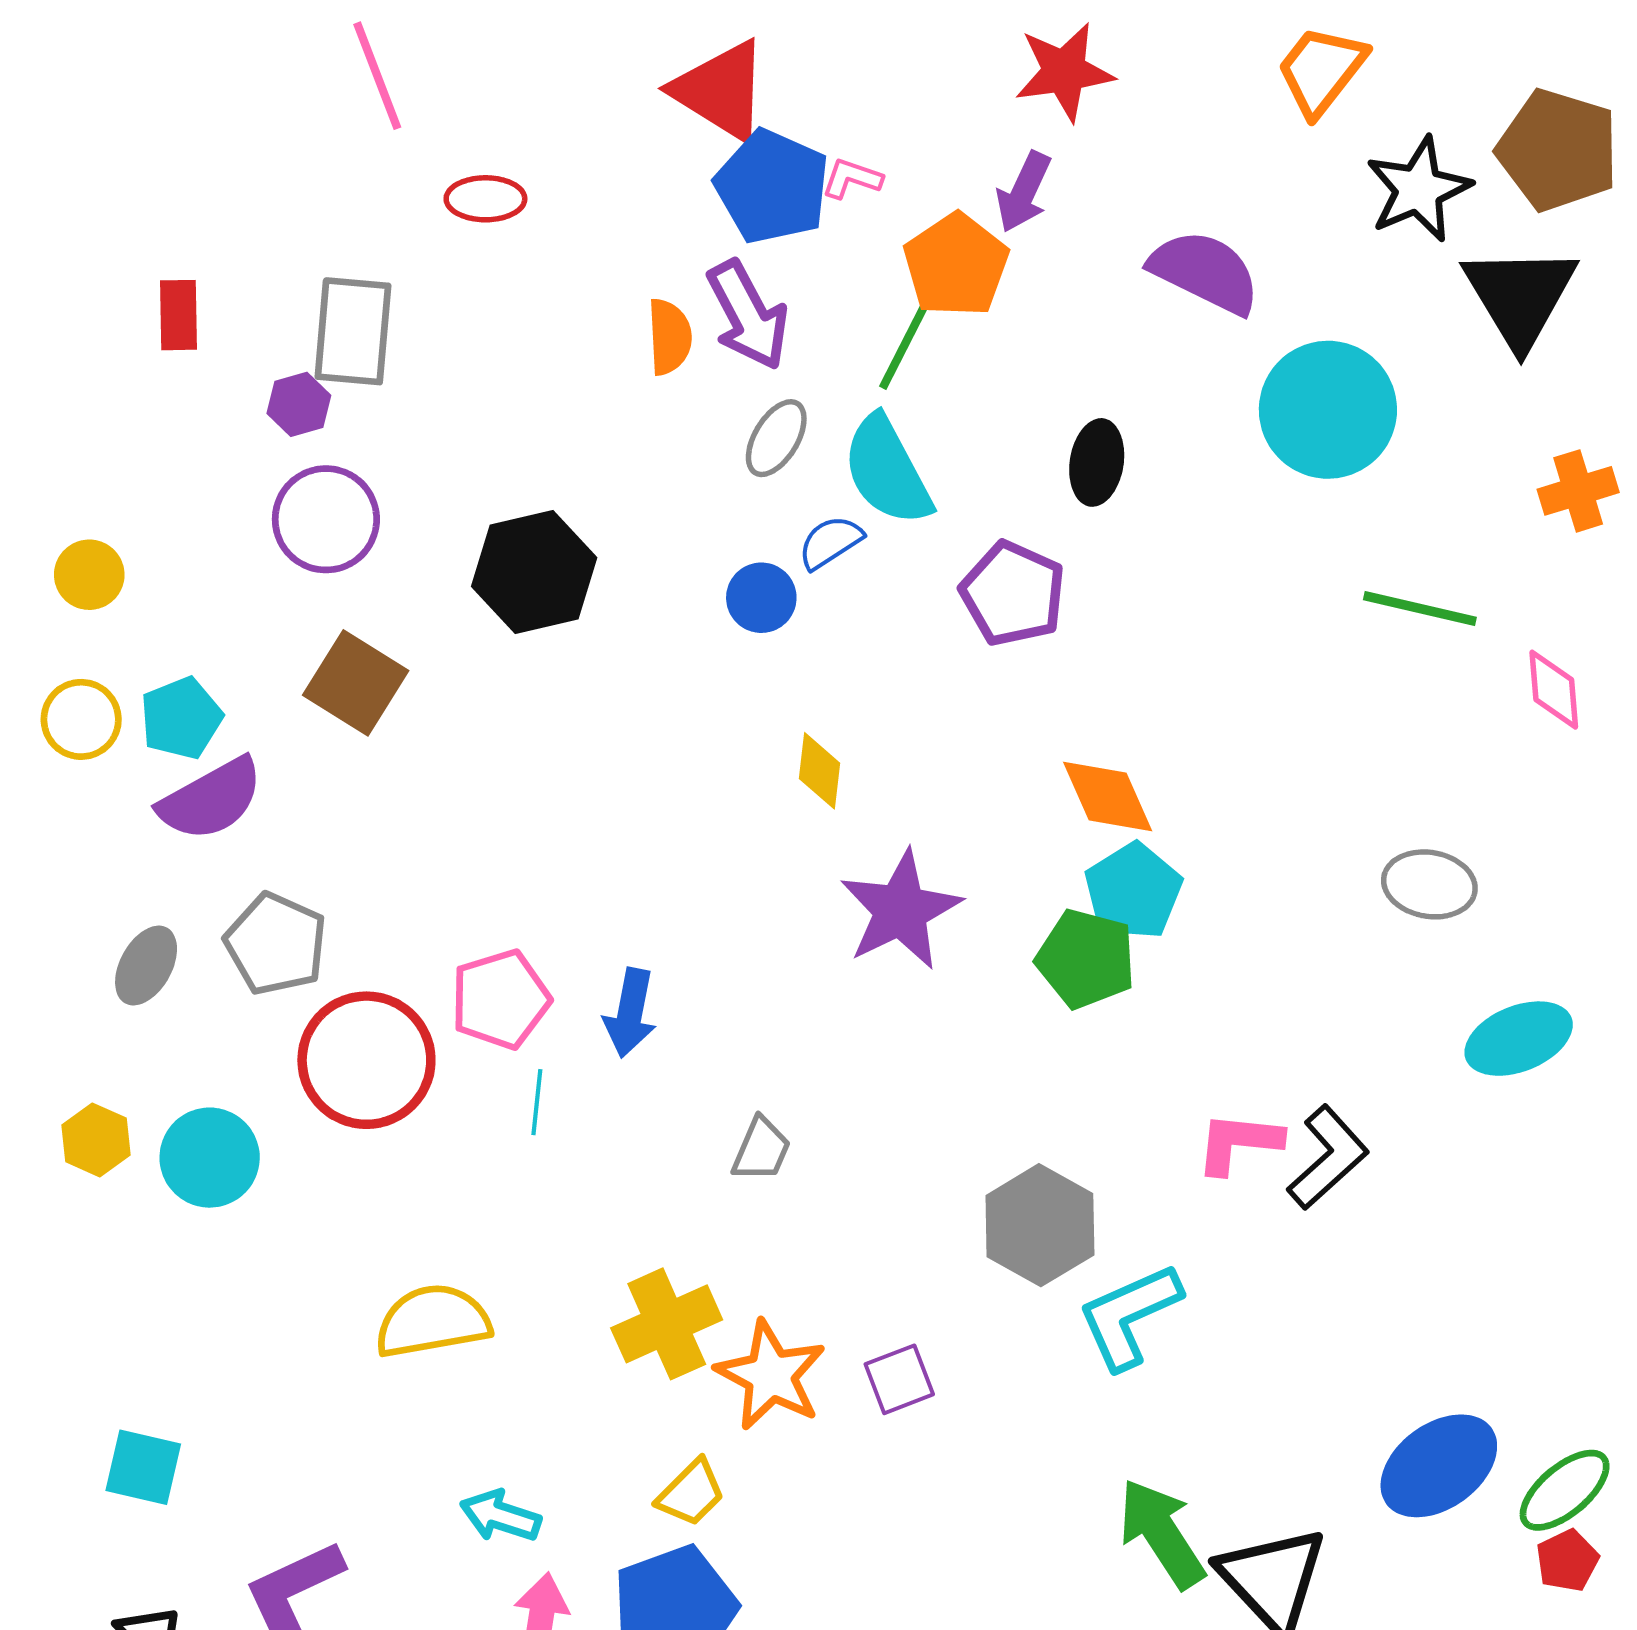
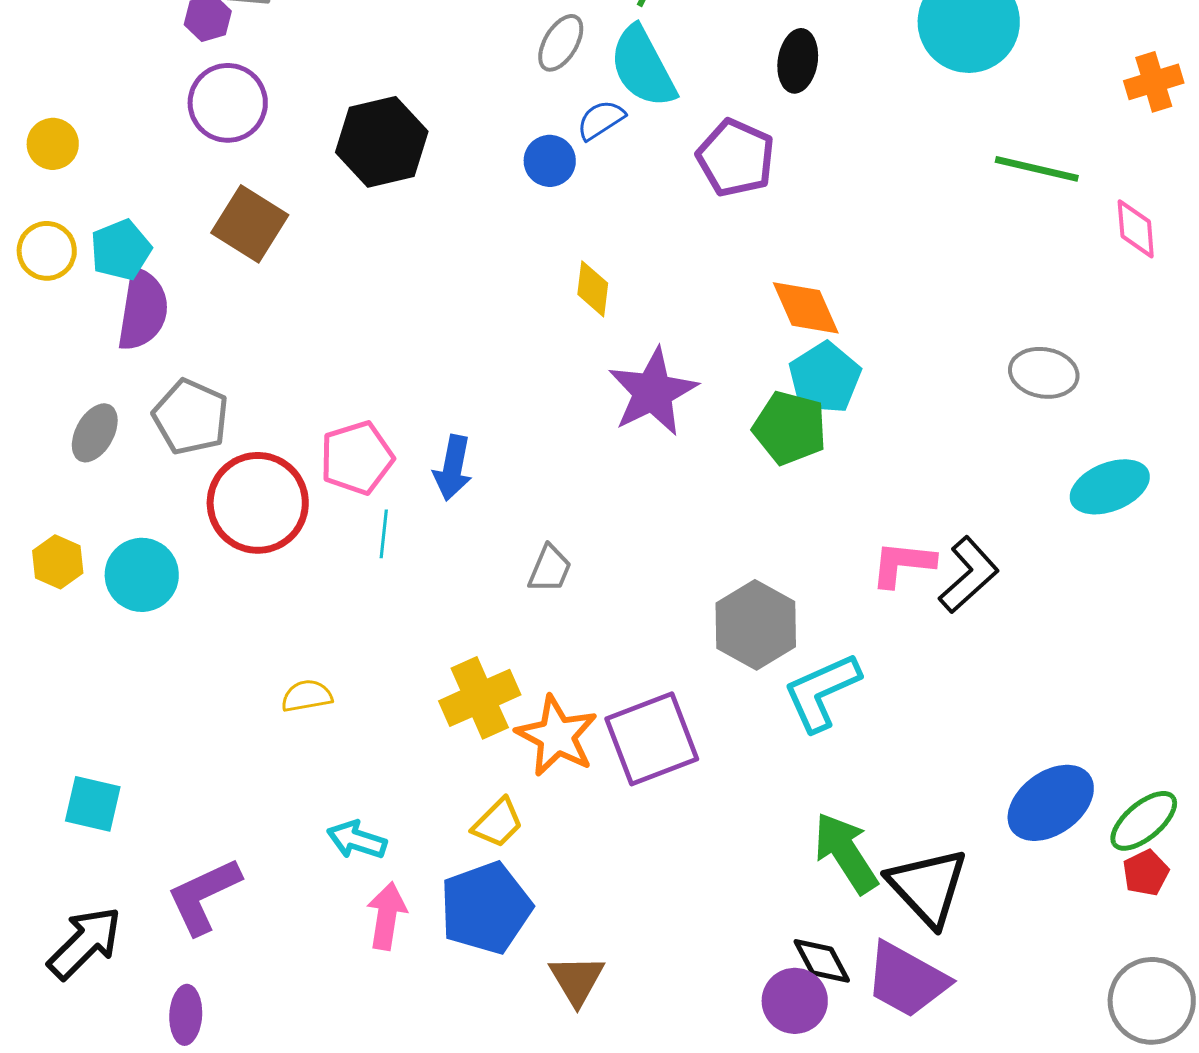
purple semicircle: (211, 799) -> (143, 310), turned -52
yellow semicircle: (433, 1321) -> (307, 696), size x0.6
purple square: (899, 1379) -> (652, 739), size x1.8

